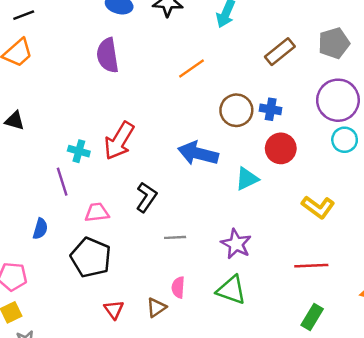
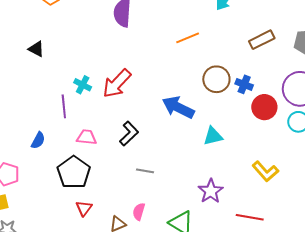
red circle: (281, 148) -> (264, 107), moved
purple star: (236, 244) -> (211, 191), moved
red triangle: (114, 310) -> (84, 208), moved

